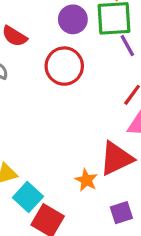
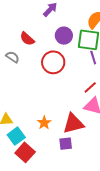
orange star: (86, 180) -> (44, 123), moved
purple square: (121, 213) -> (66, 144), moved

